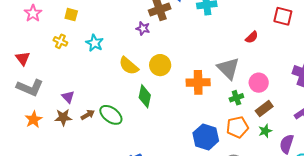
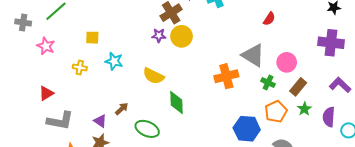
yellow square: (71, 15) -> (92, 38), moved
red triangle: (23, 58) -> (46, 93), turned 49
yellow circle: (160, 65) -> (182, 36), moved
green cross: (236, 98) -> (268, 83), turned -32
brown arrow: (88, 115) -> (122, 109), moved

